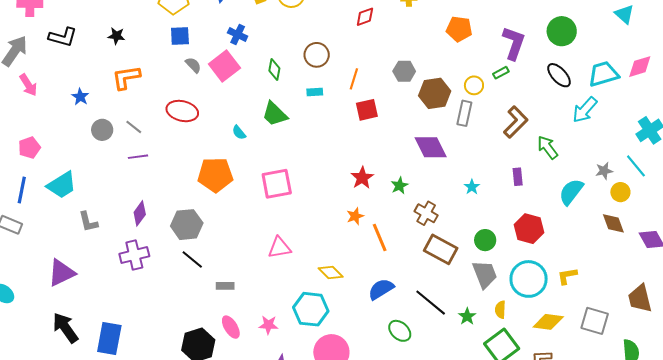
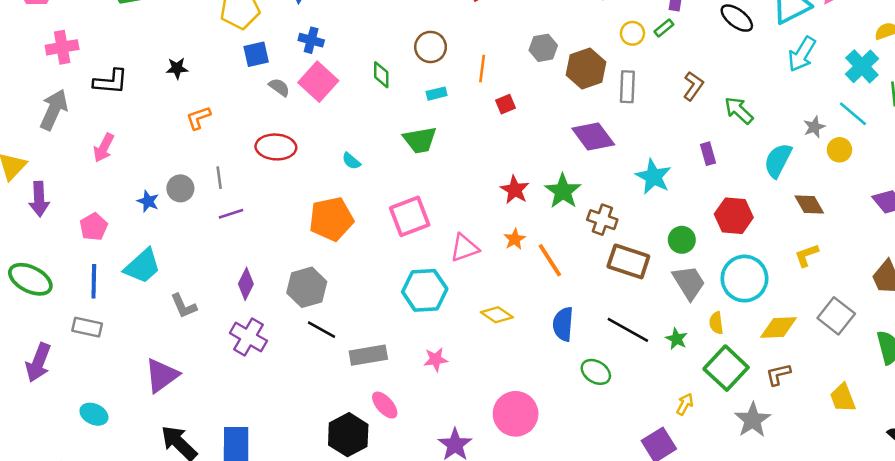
blue cross: (238, 34) -> (311, 40), moved
orange L-shape: (126, 77) -> (198, 118), size x0.7
pink arrow: (28, 85) -> (104, 148), moved, turned 70
yellow circle: (474, 85) -> (632, 33), moved
blue star: (80, 97) -> (148, 201), moved
red square: (367, 110) -> (505, 104), size x0.7
cyan arrow: (585, 110) -> (802, 54), moved
green trapezoid: (275, 114) -> (420, 140), moved, turned -44
brown L-shape: (516, 122) -> (693, 86), size x0.7
gray line: (134, 127) -> (219, 178), turned 54
green star: (399, 186) -> (563, 191), size x1.6
cyan star: (472, 187) -> (653, 177), size x1.8
brown diamond: (613, 223) -> (809, 204), moved
pink triangle: (279, 248) -> (464, 248), moved
purple cross: (134, 255) -> (248, 337), turned -36
yellow L-shape: (567, 276) -> (807, 255), moved
gray rectangle: (225, 286) -> (368, 355), size x1.6
blue semicircle: (381, 289) -> (563, 324), turned -44
cyan hexagon: (311, 309) -> (425, 290), moved
gray square: (595, 321) -> (836, 316), turned 32
pink star: (268, 325) -> (436, 359), moved

